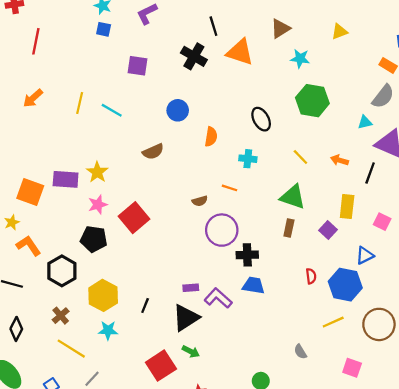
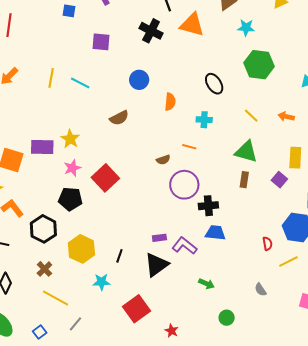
red semicircle: (311, 276) -> (267, 244), moved
cyan star: (108, 330) -> (101, 282), moved
green arrow: (191, 351) -> (206, 284), moved

